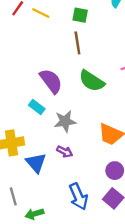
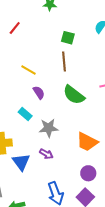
yellow line: (41, 13) -> (29, 70), moved
purple semicircle: (51, 81) -> (39, 93), size x0.6

